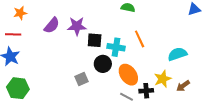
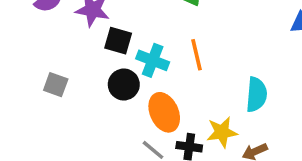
cyan semicircle: (177, 54) -> (256, 95), turned 102
gray square: (82, 79) -> (56, 85), moved, turned 32

